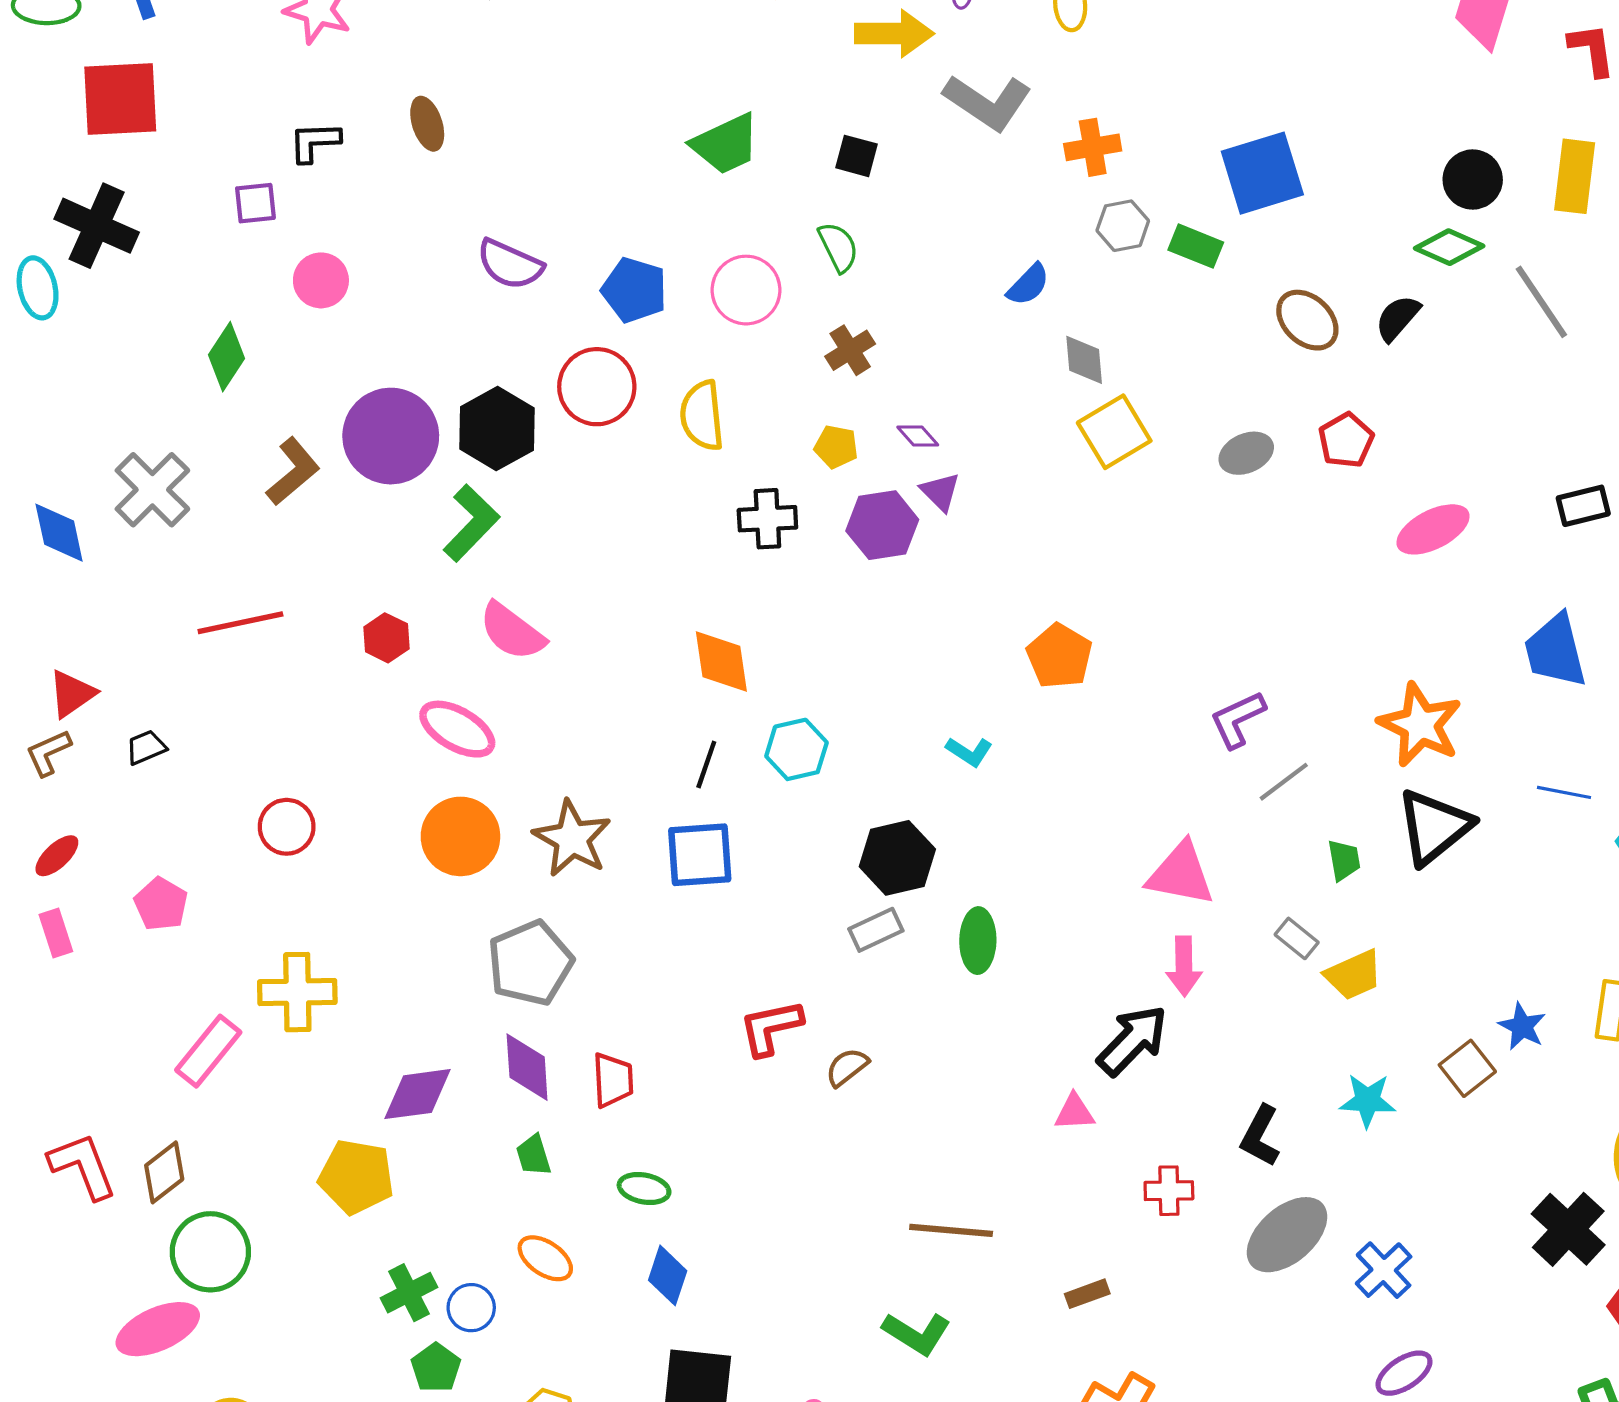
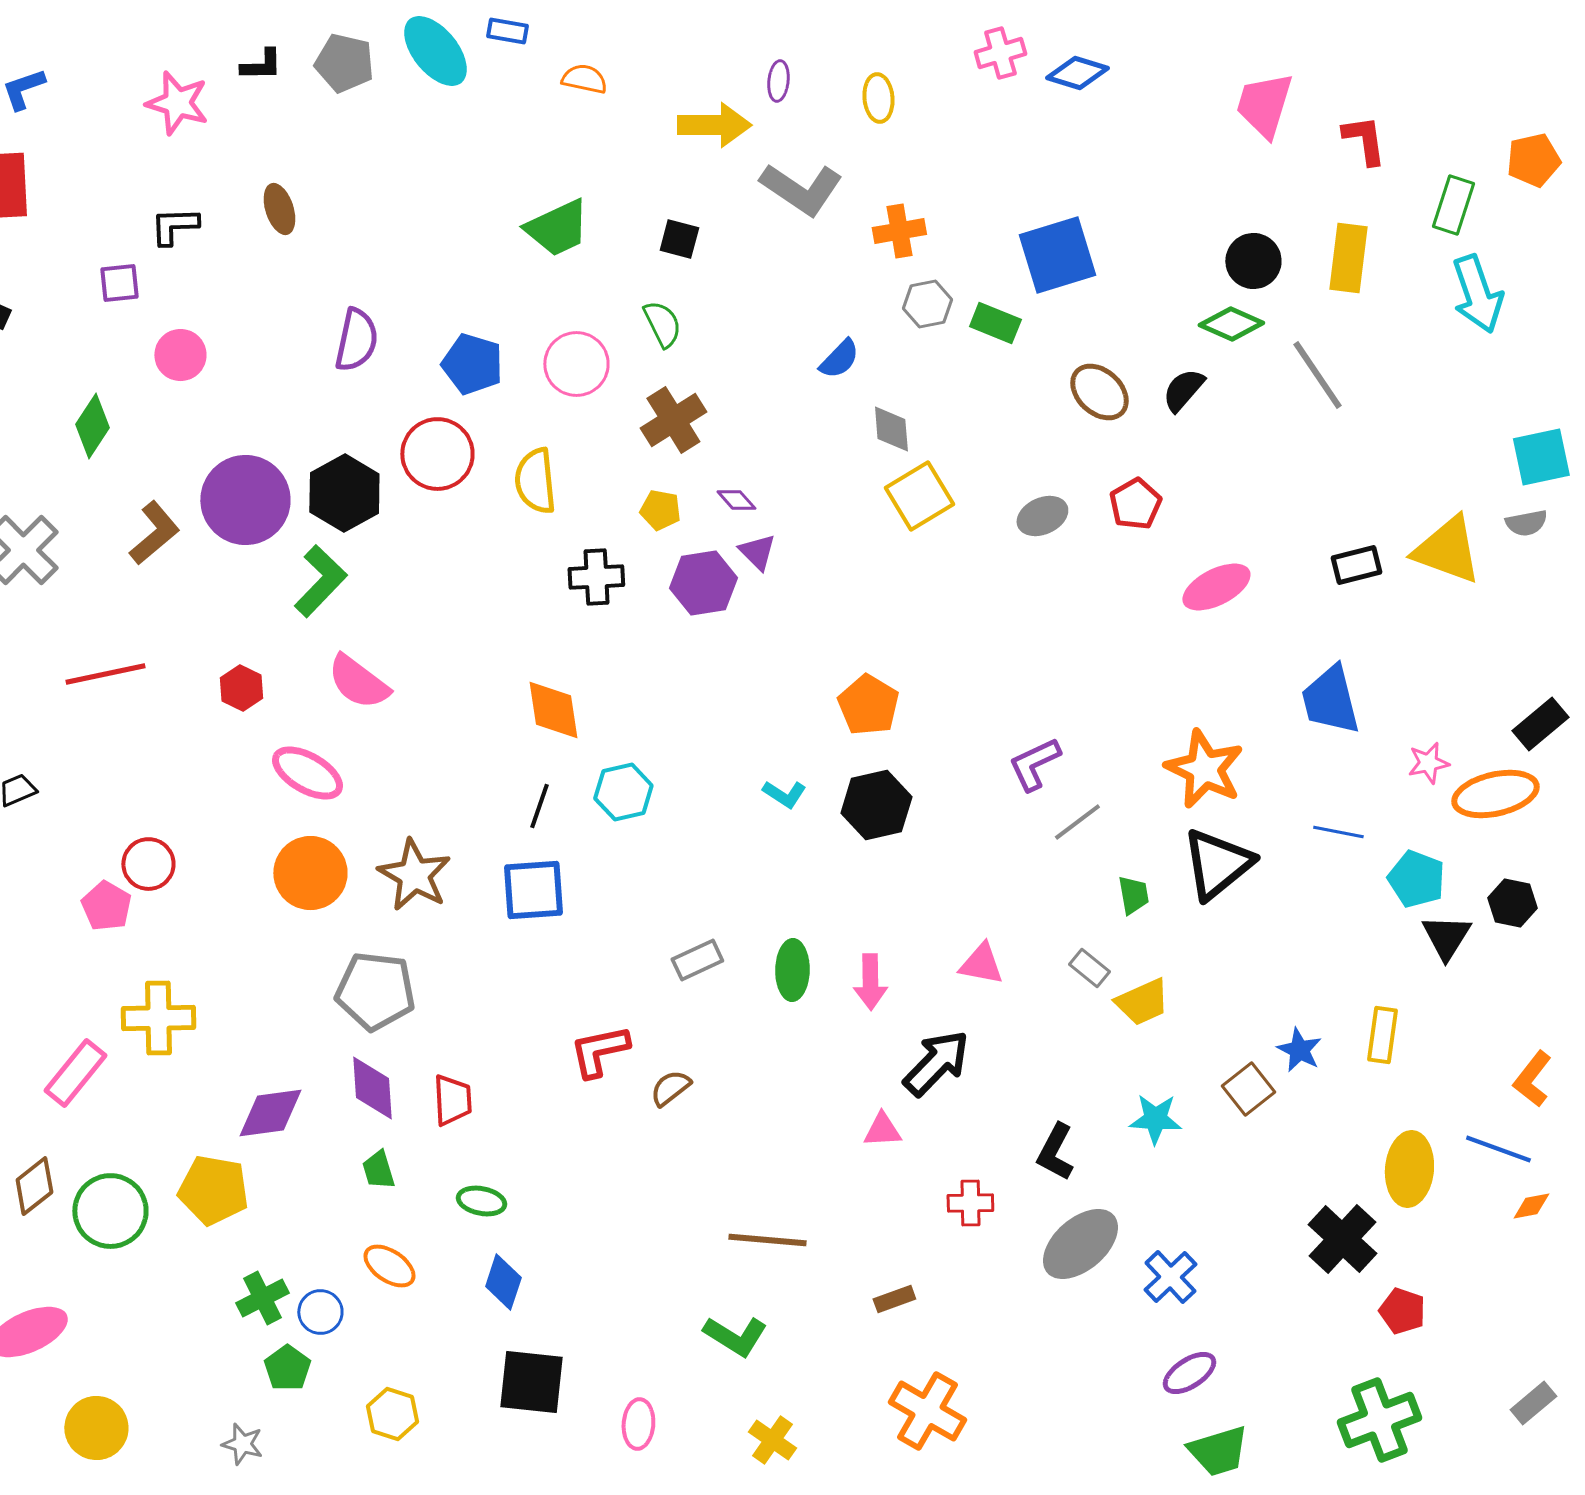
purple semicircle: (510, 264) -> (356, 340), turned -102
brown cross: (850, 350) -> (673, 420), size x1.4
black hexagon: (897, 858) -> (876, 805), moved
pink triangle: (1181, 874) -> (981, 964), moved, size x0.7
pink pentagon: (161, 904) -> (106, 906), moved
gray pentagon: (530, 963) -> (375, 991), turned 30
pink arrow: (1184, 966) -> (870, 982), moved
green circle: (210, 1252) -> (110, 1211), moved

